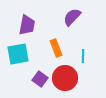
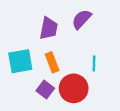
purple trapezoid: (27, 25) -> (49, 28), moved
orange rectangle: (56, 48) -> (52, 62), moved

